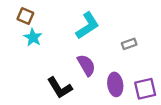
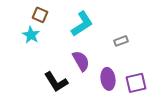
brown square: (25, 16) -> (40, 15), moved

